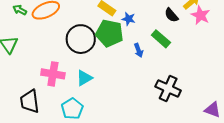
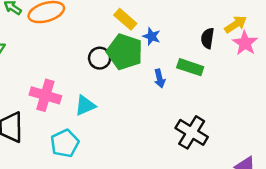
black semicircle: (171, 15) -> (208, 38), turned 42
black circle: (81, 39) -> (100, 58), moved, size x0.6
green rectangle: (161, 39) -> (190, 67), turned -30

